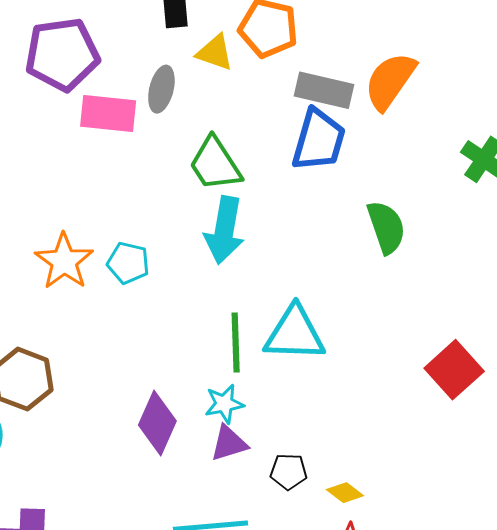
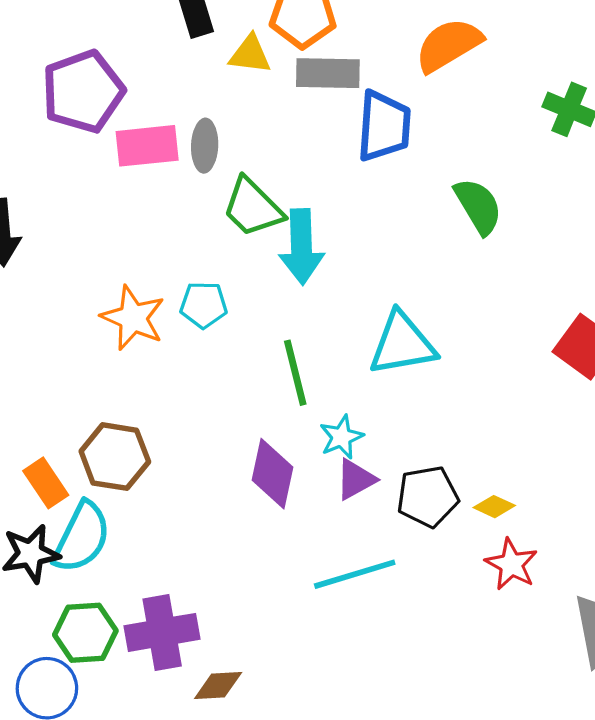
orange semicircle: (390, 81) -> (449, 45), turned 36
gray ellipse: (161, 89) -> (205, 146), moved
gray rectangle: (324, 90) -> (328, 73), moved
green trapezoid: (215, 164) -> (253, 207), moved
green line: (236, 343) -> (295, 373), moved
black pentagon: (289, 472) -> (428, 497), size x1.5

